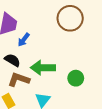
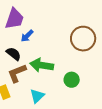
brown circle: (70, 18) -> (83, 39), moved
brown L-shape: (19, 79) -> (17, 73), turned -50

